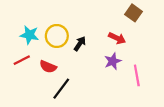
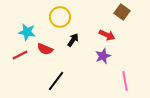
yellow circle: (57, 36) -> (60, 17), moved
red semicircle: (48, 67) -> (45, 49), moved
pink line: (137, 75) -> (125, 81), moved

